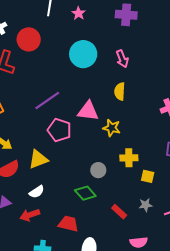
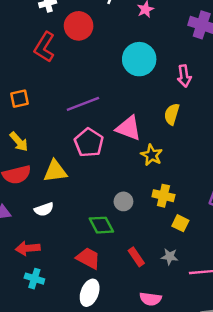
red arrow: (30, 215) -> (28, 248), moved
red trapezoid: (68, 224) -> (88, 258), moved

